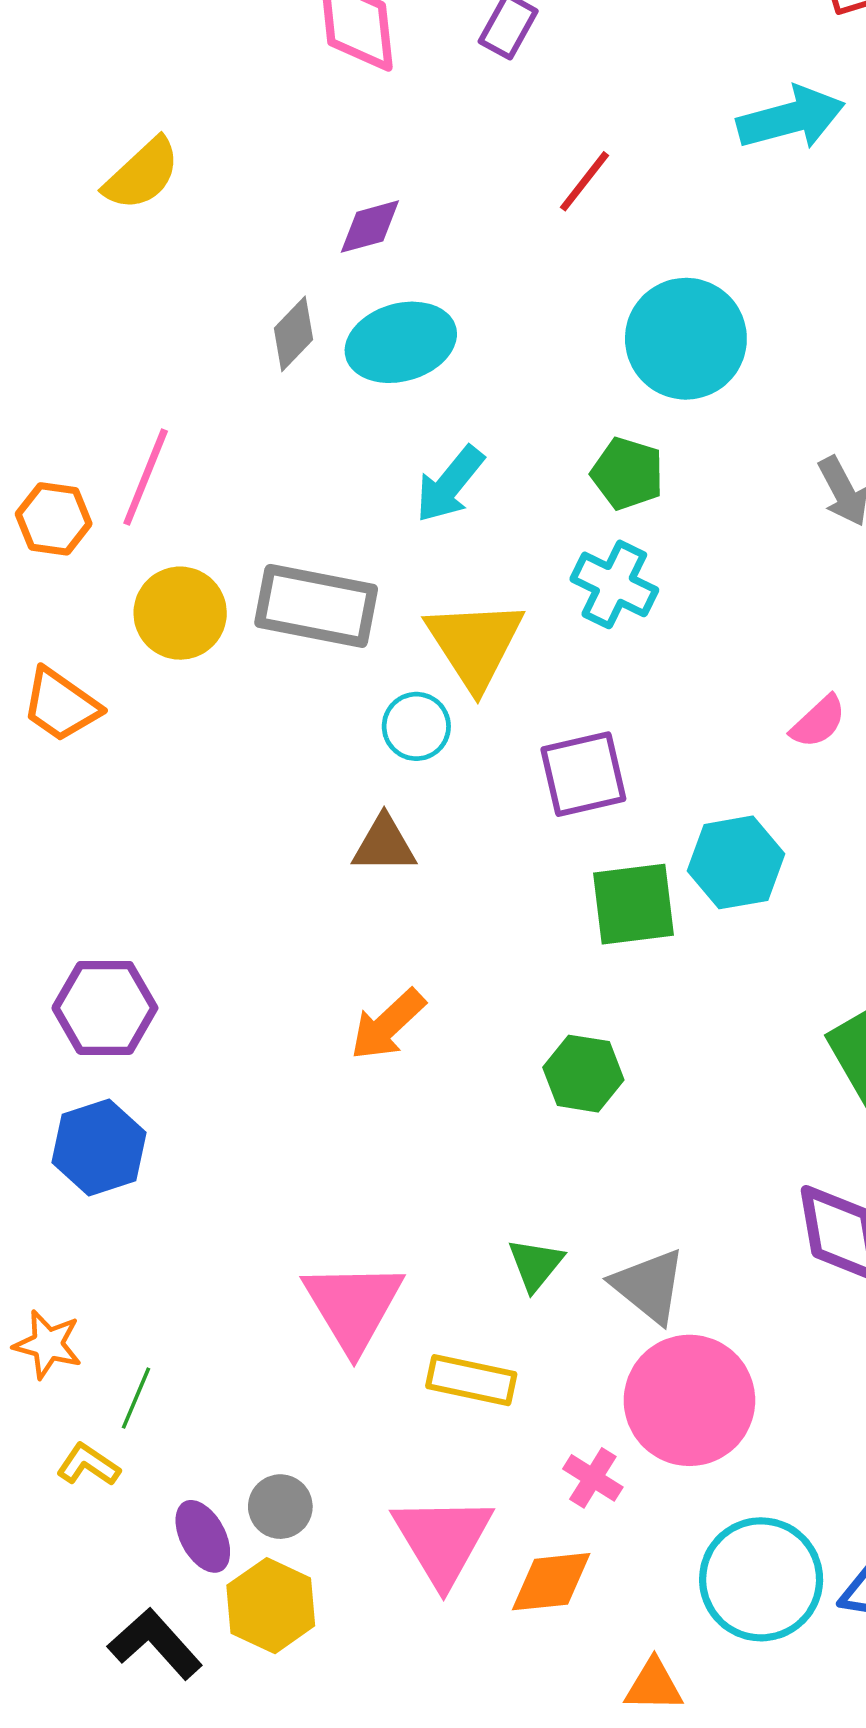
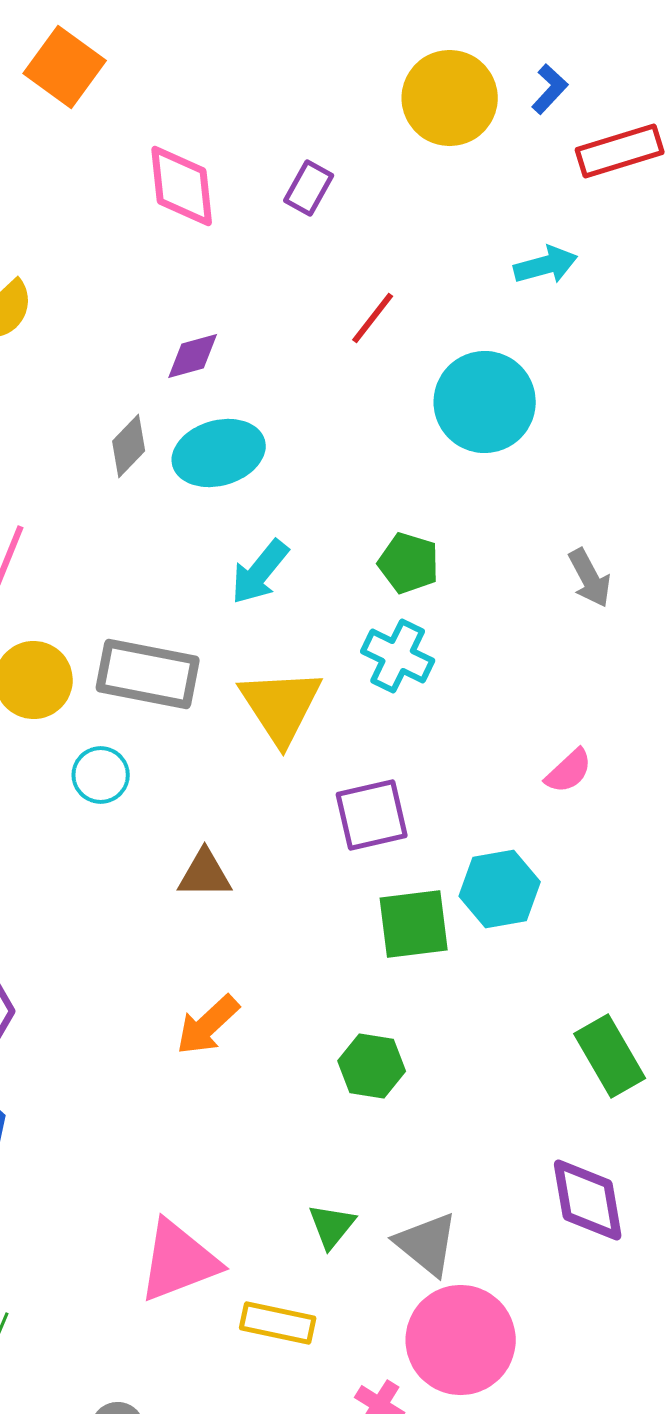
cyan arrow: (791, 118) -> (546, 265), size x0.7
cyan circle: (686, 339) -> (485, 402), moved
cyan circle: (416, 726) -> (101, 775), moved
pink triangle: (353, 1306) -> (179, 1261), turned 40

